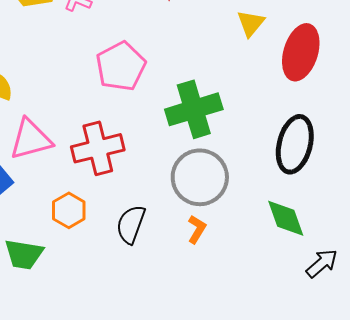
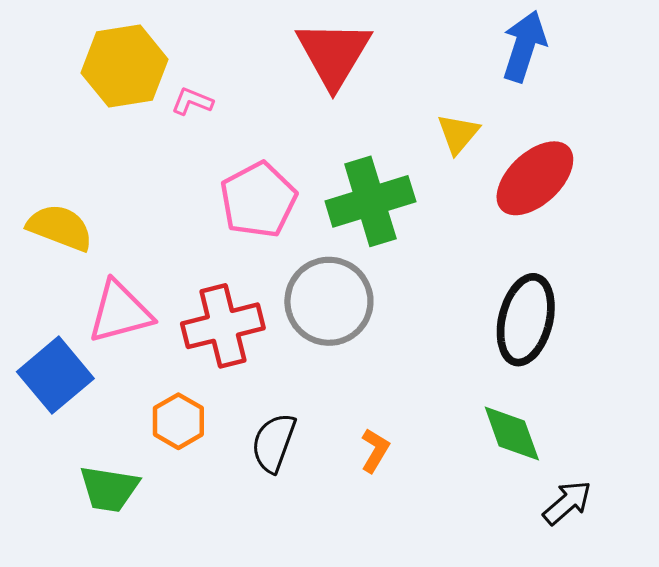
red ellipse: (301, 52) -> (535, 178), turned 30
green cross: (194, 109) -> (370, 201), moved
gray circle: (200, 177) -> (329, 301), moved

